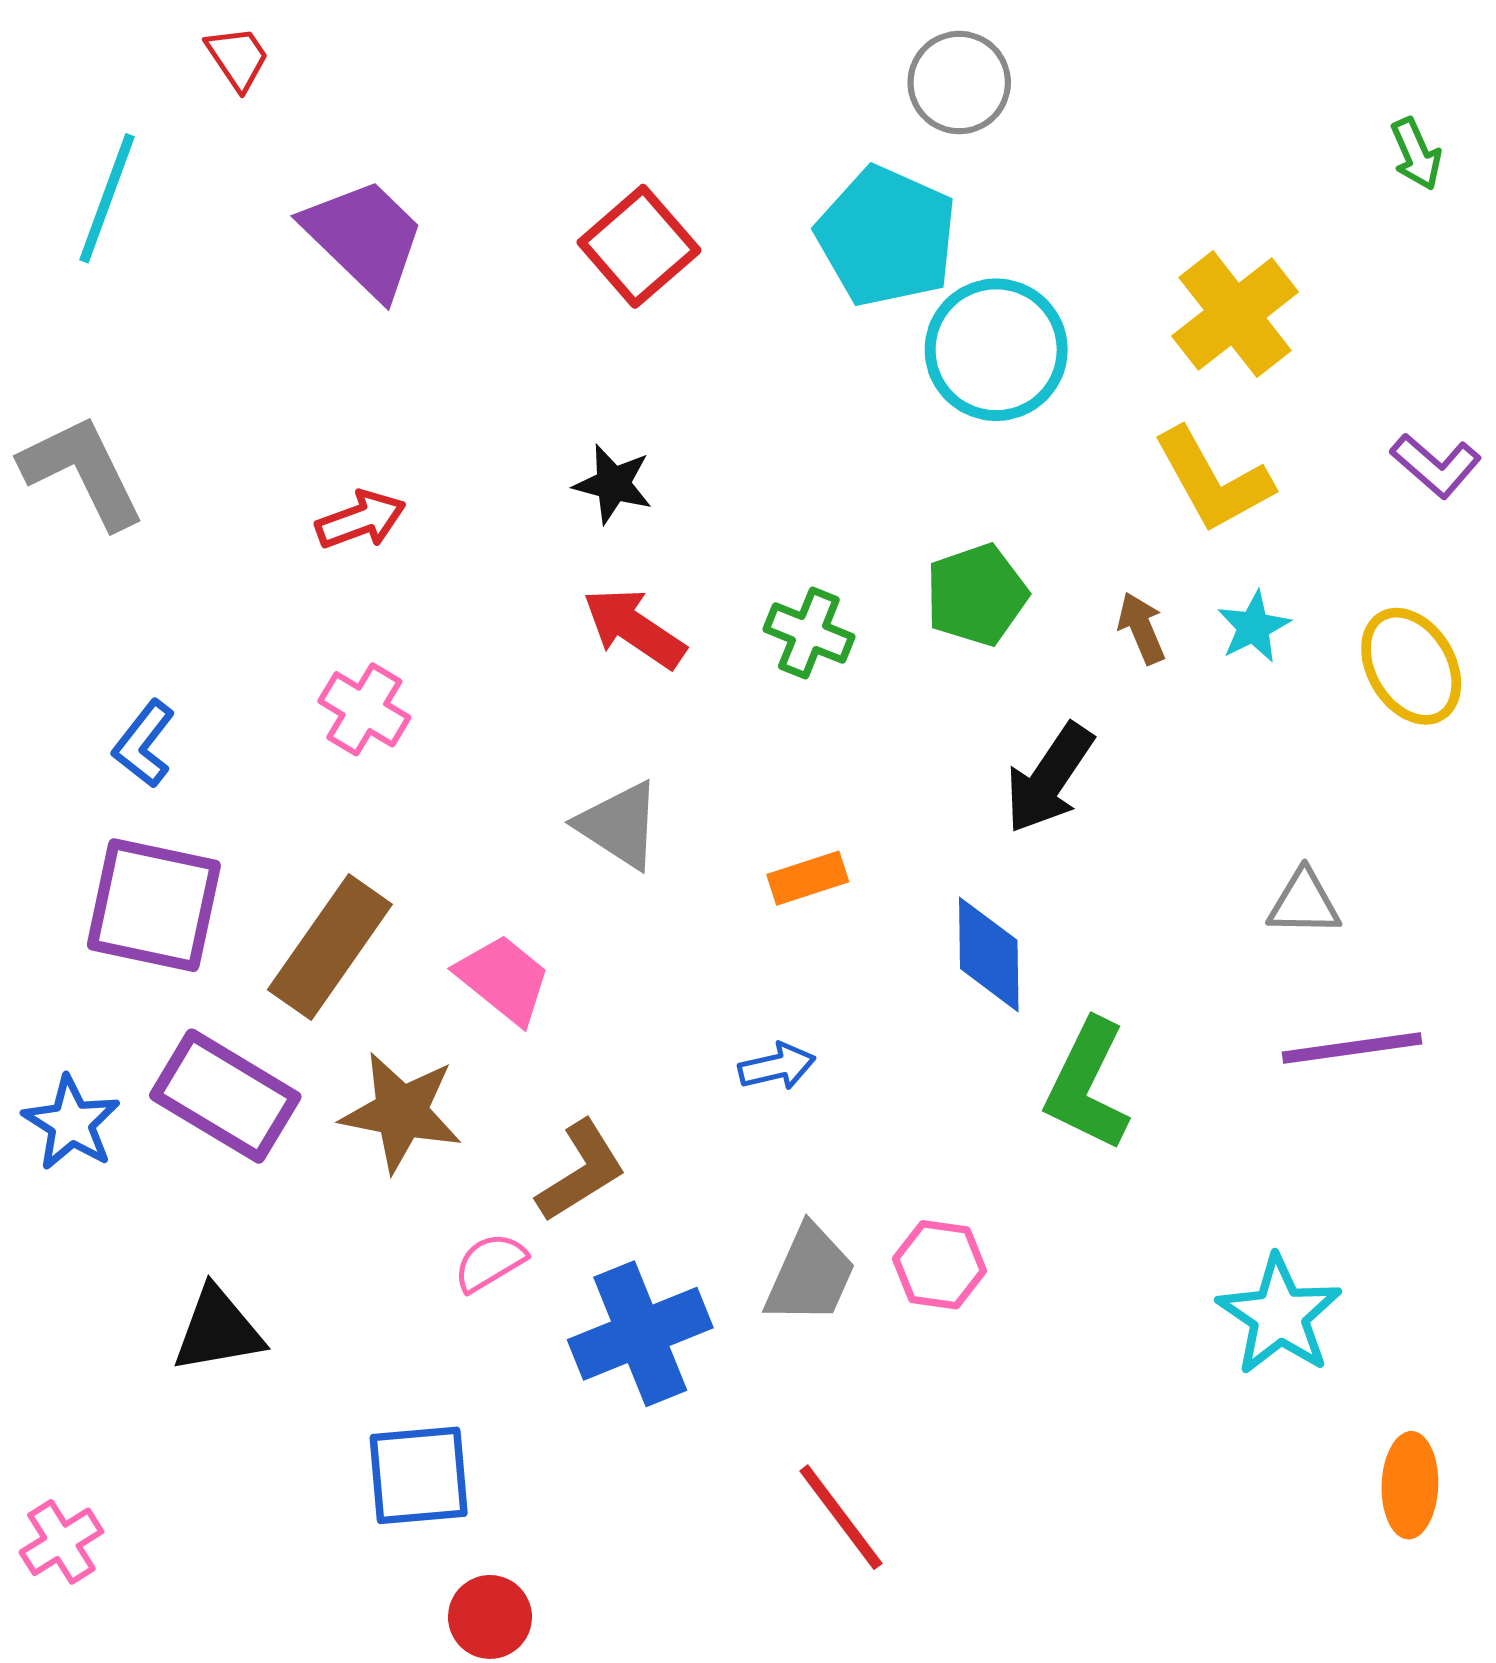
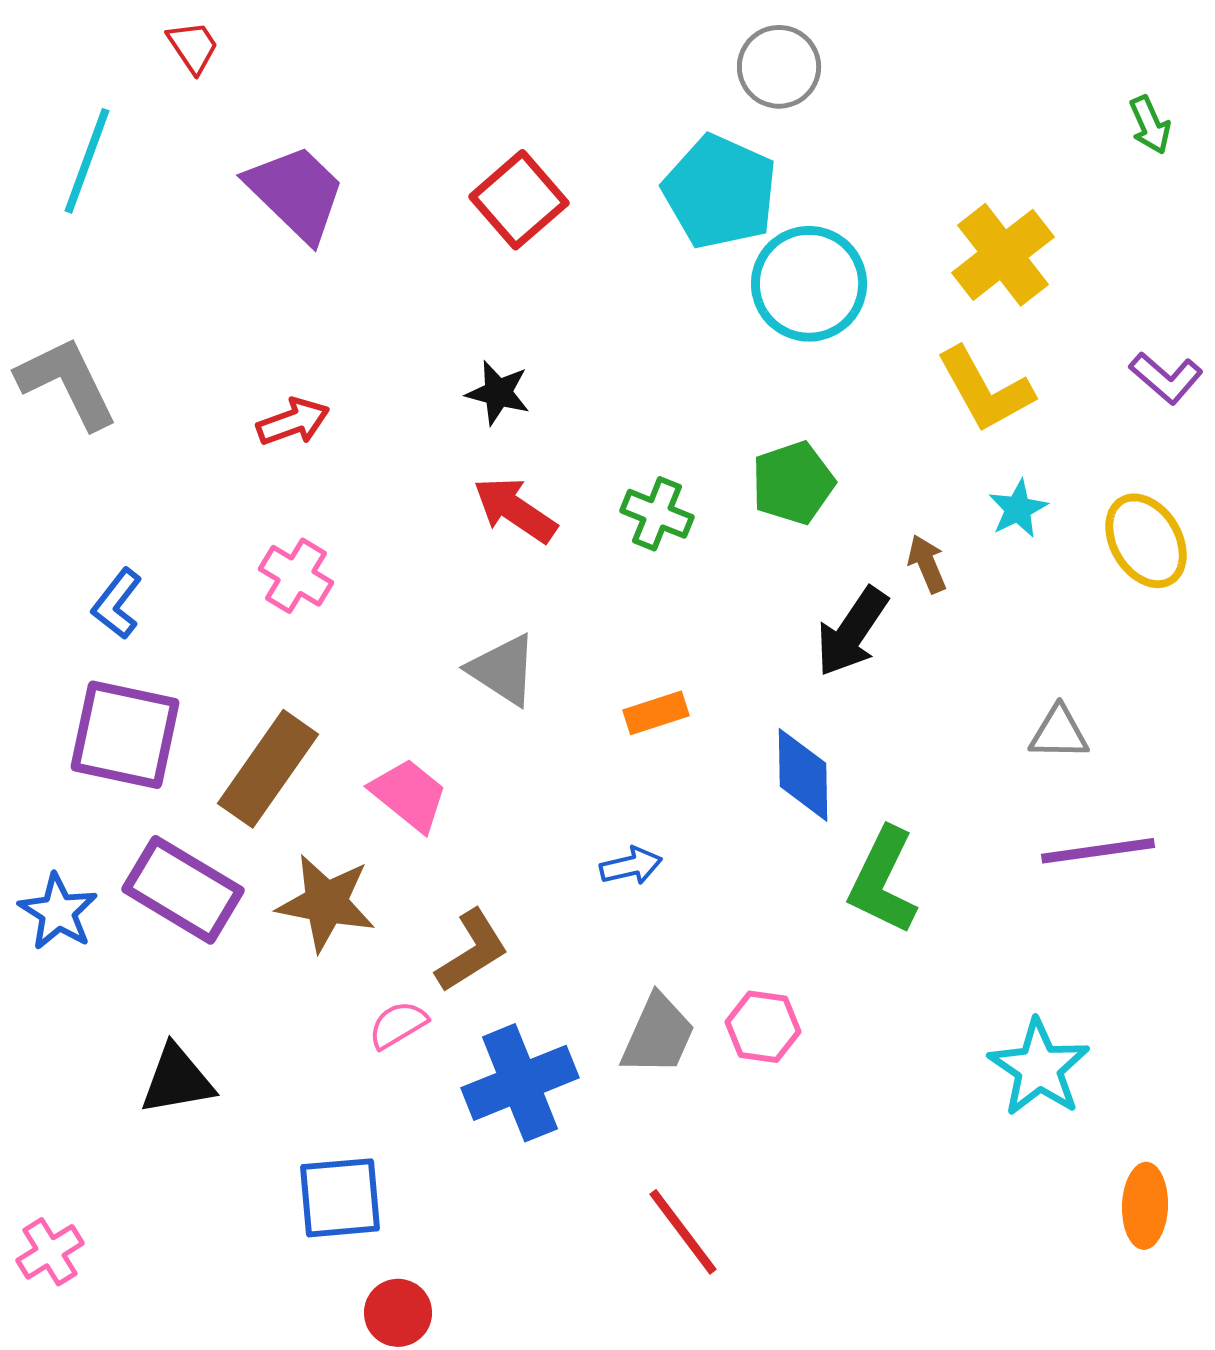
brown arrow: (1141, 628) -> (927, 564), moved

